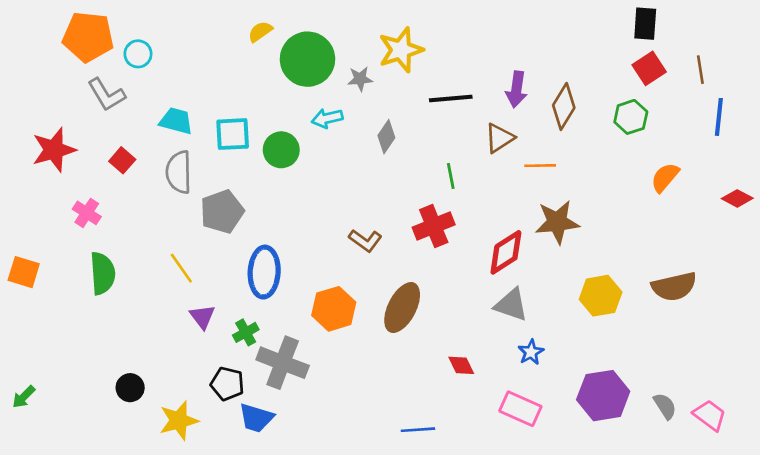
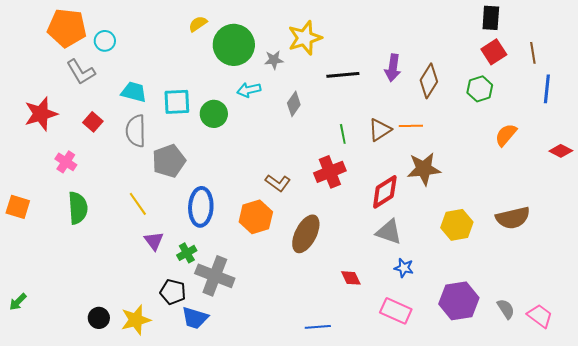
brown triangle: (499, 138) -> (380, 130), moved
orange hexagon: (334, 309) -> (256, 217), moved
blue star: (531, 352) -> (404, 268), turned -30
black circle: (130, 388) -> (99, 318), moved

